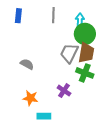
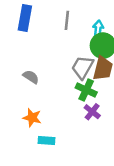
blue rectangle: (18, 16) -> (25, 18), size x1.5
green cross: (85, 73) -> (86, 90), moved
purple cross: (64, 91) -> (92, 112), moved

